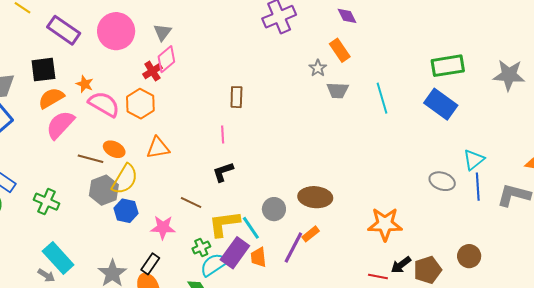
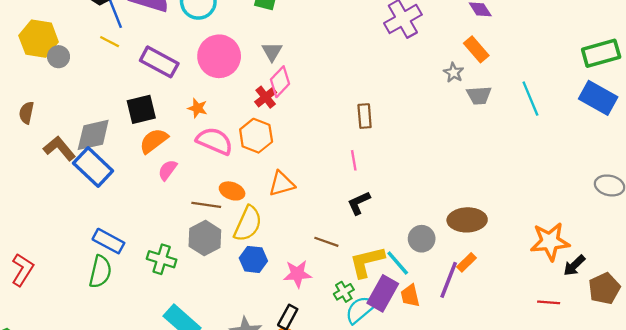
orange star: (85, 84) -> (197, 108), moved
pink semicircle: (60, 125) -> (167, 170), size x0.6
gray hexagon: (104, 190) -> (205, 238), moved
black arrow: (401, 265) -> (574, 265), moved

